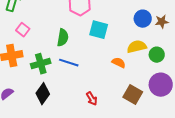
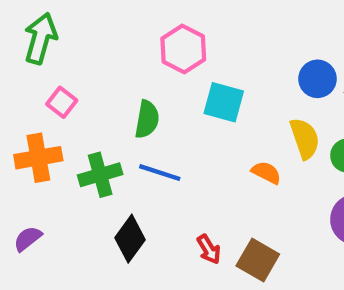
yellow semicircle: (137, 47) -> (305, 139), turned 84
black diamond: (43, 94) -> (130, 239), moved
brown square: (133, 95) -> (258, 260), moved

